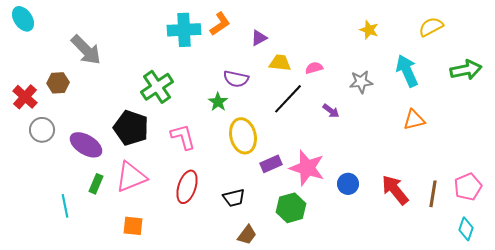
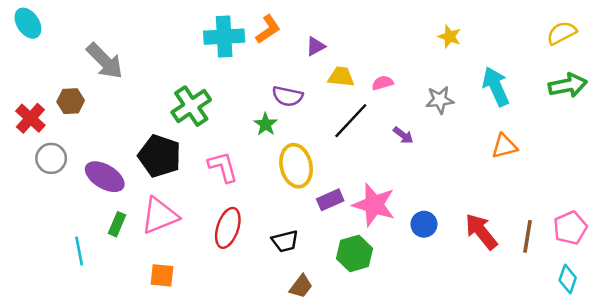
yellow semicircle: (431, 27) -> (562, 33), moved

